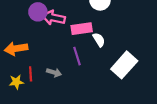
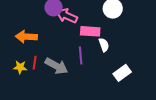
white rectangle: (124, 65) -> (122, 73), size x0.7
gray arrow: (54, 72) -> (56, 66), size x1.6

